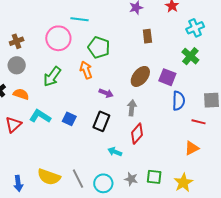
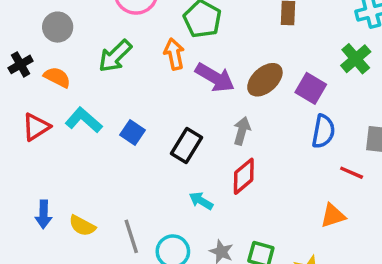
purple arrow: (106, 93) -> (215, 78), moved, size x1.6
yellow semicircle: (49, 177) -> (82, 226), size x0.7
blue arrow: (18, 183) -> (44, 214), moved

